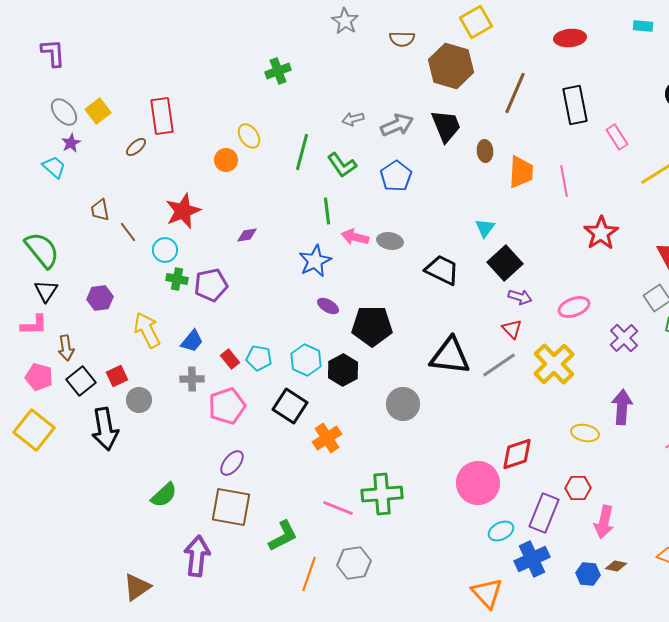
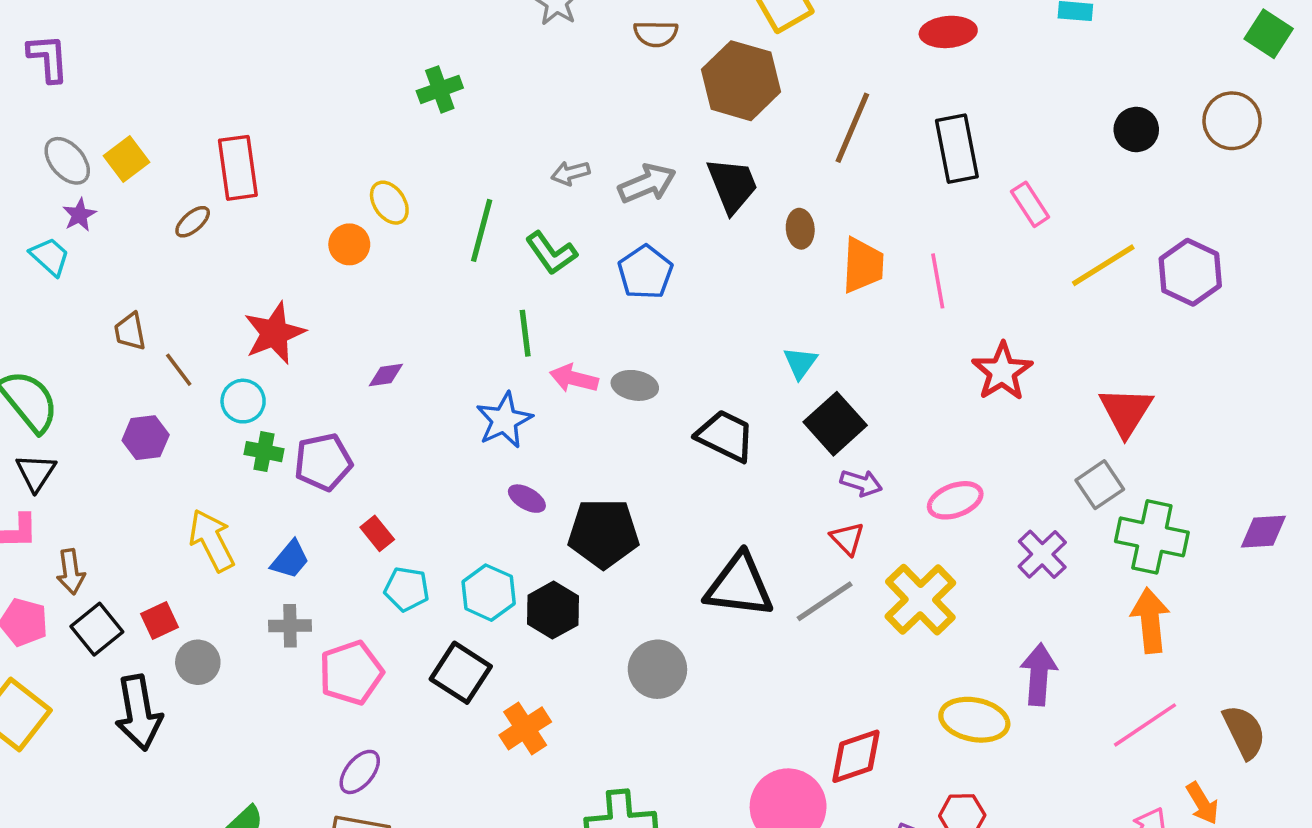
purple hexagon: (100, 298) -> (146, 438), moved
red rectangle: (230, 359) -> (377, 533), moved
yellow ellipse: (585, 433) -> (974, 720), size x1.4

